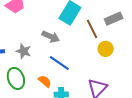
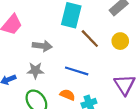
brown line: (92, 29) -> (90, 39), moved
gray arrow: (51, 37) -> (42, 46), moved

